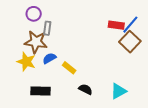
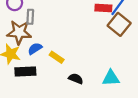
black rectangle: (40, 91) -> (25, 71), moved
cyan triangle: (118, 91) -> (111, 78), turned 30

